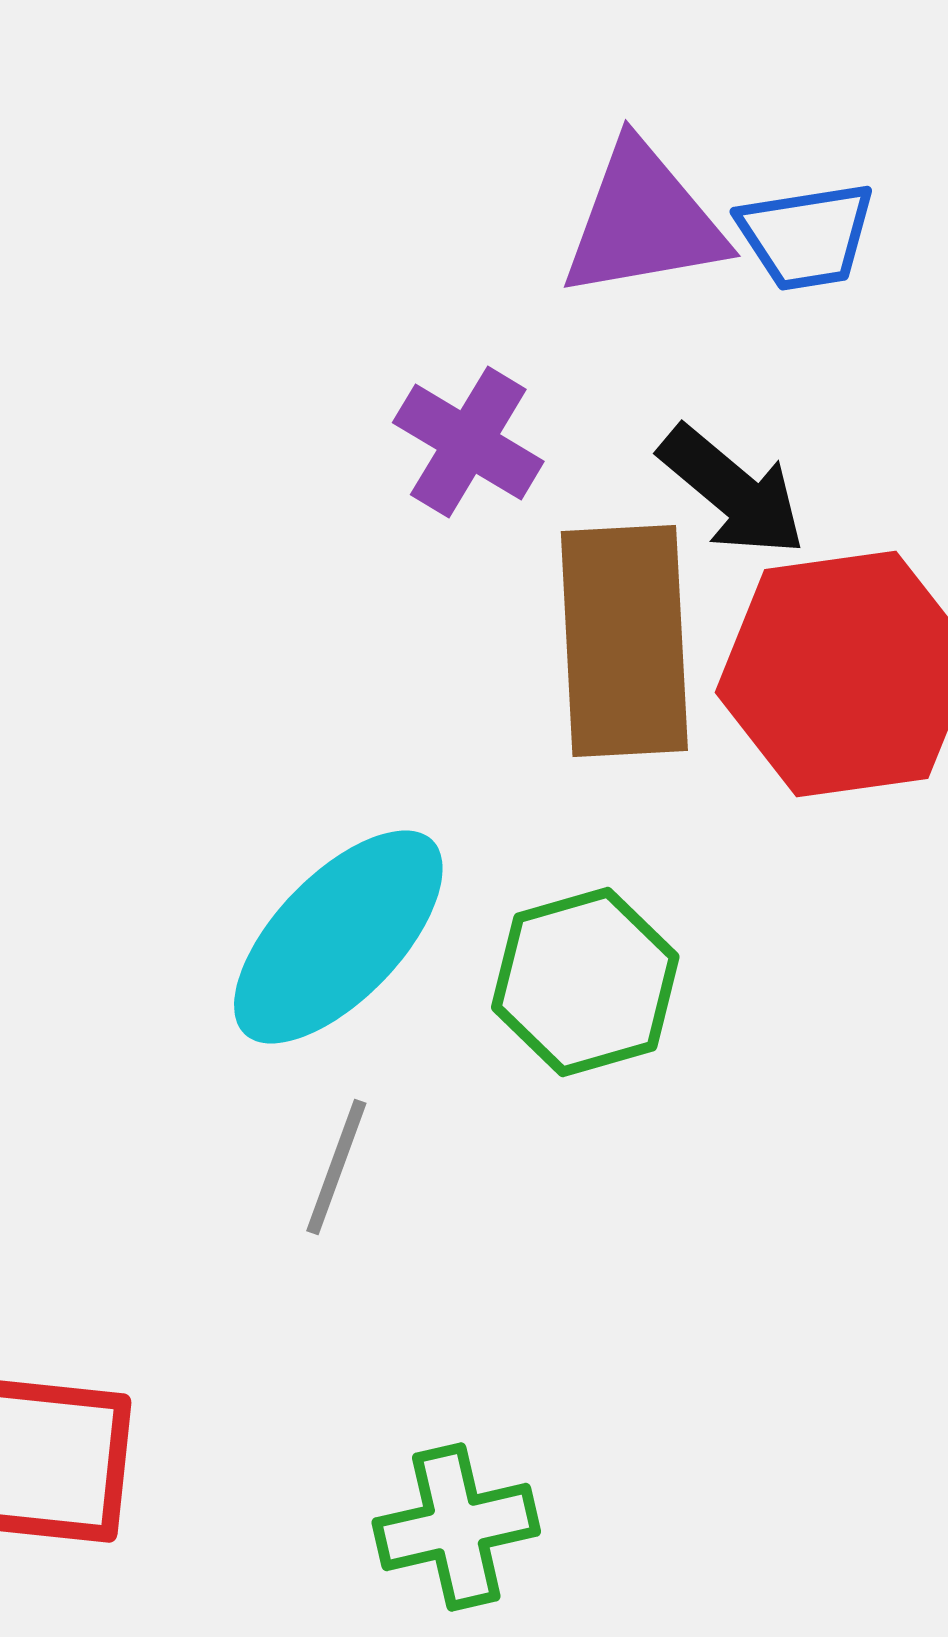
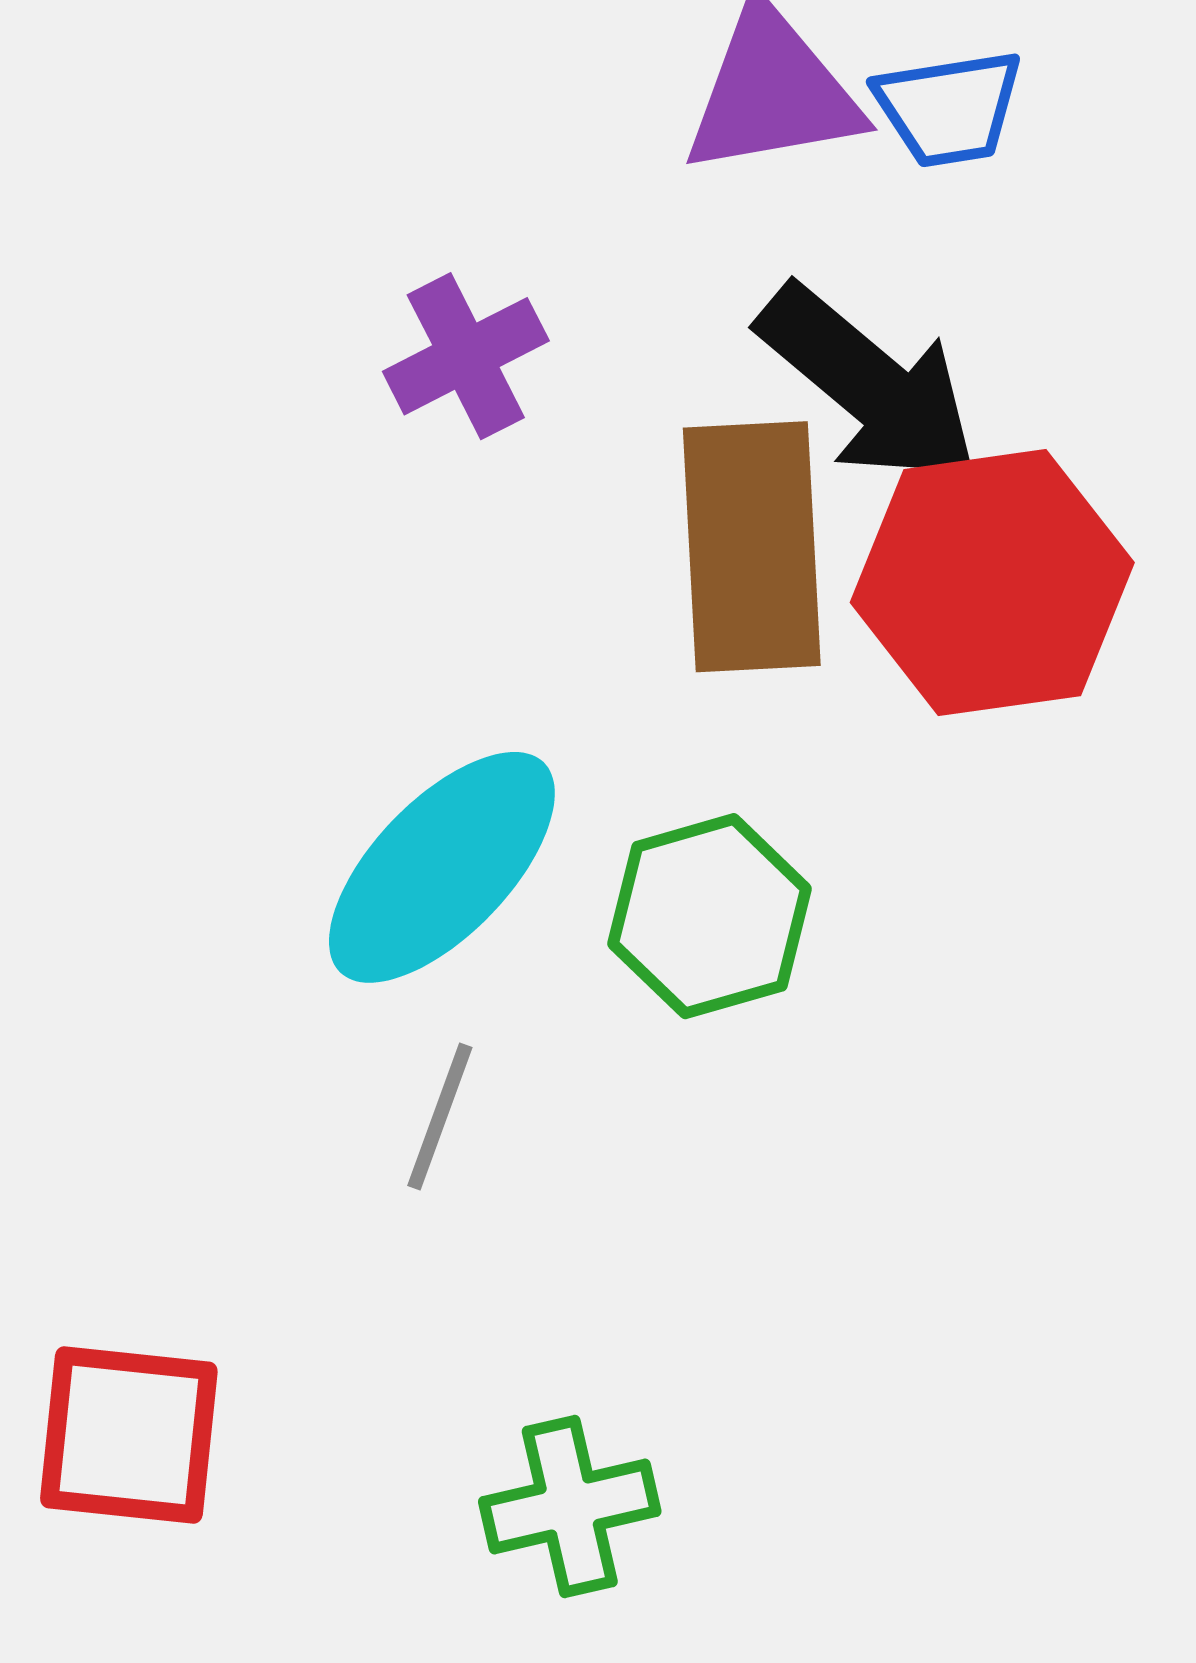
purple cross: (468, 442) -> (466, 356), moved, turned 32
black arrow: (732, 491) -> (869, 384), size x1.4

